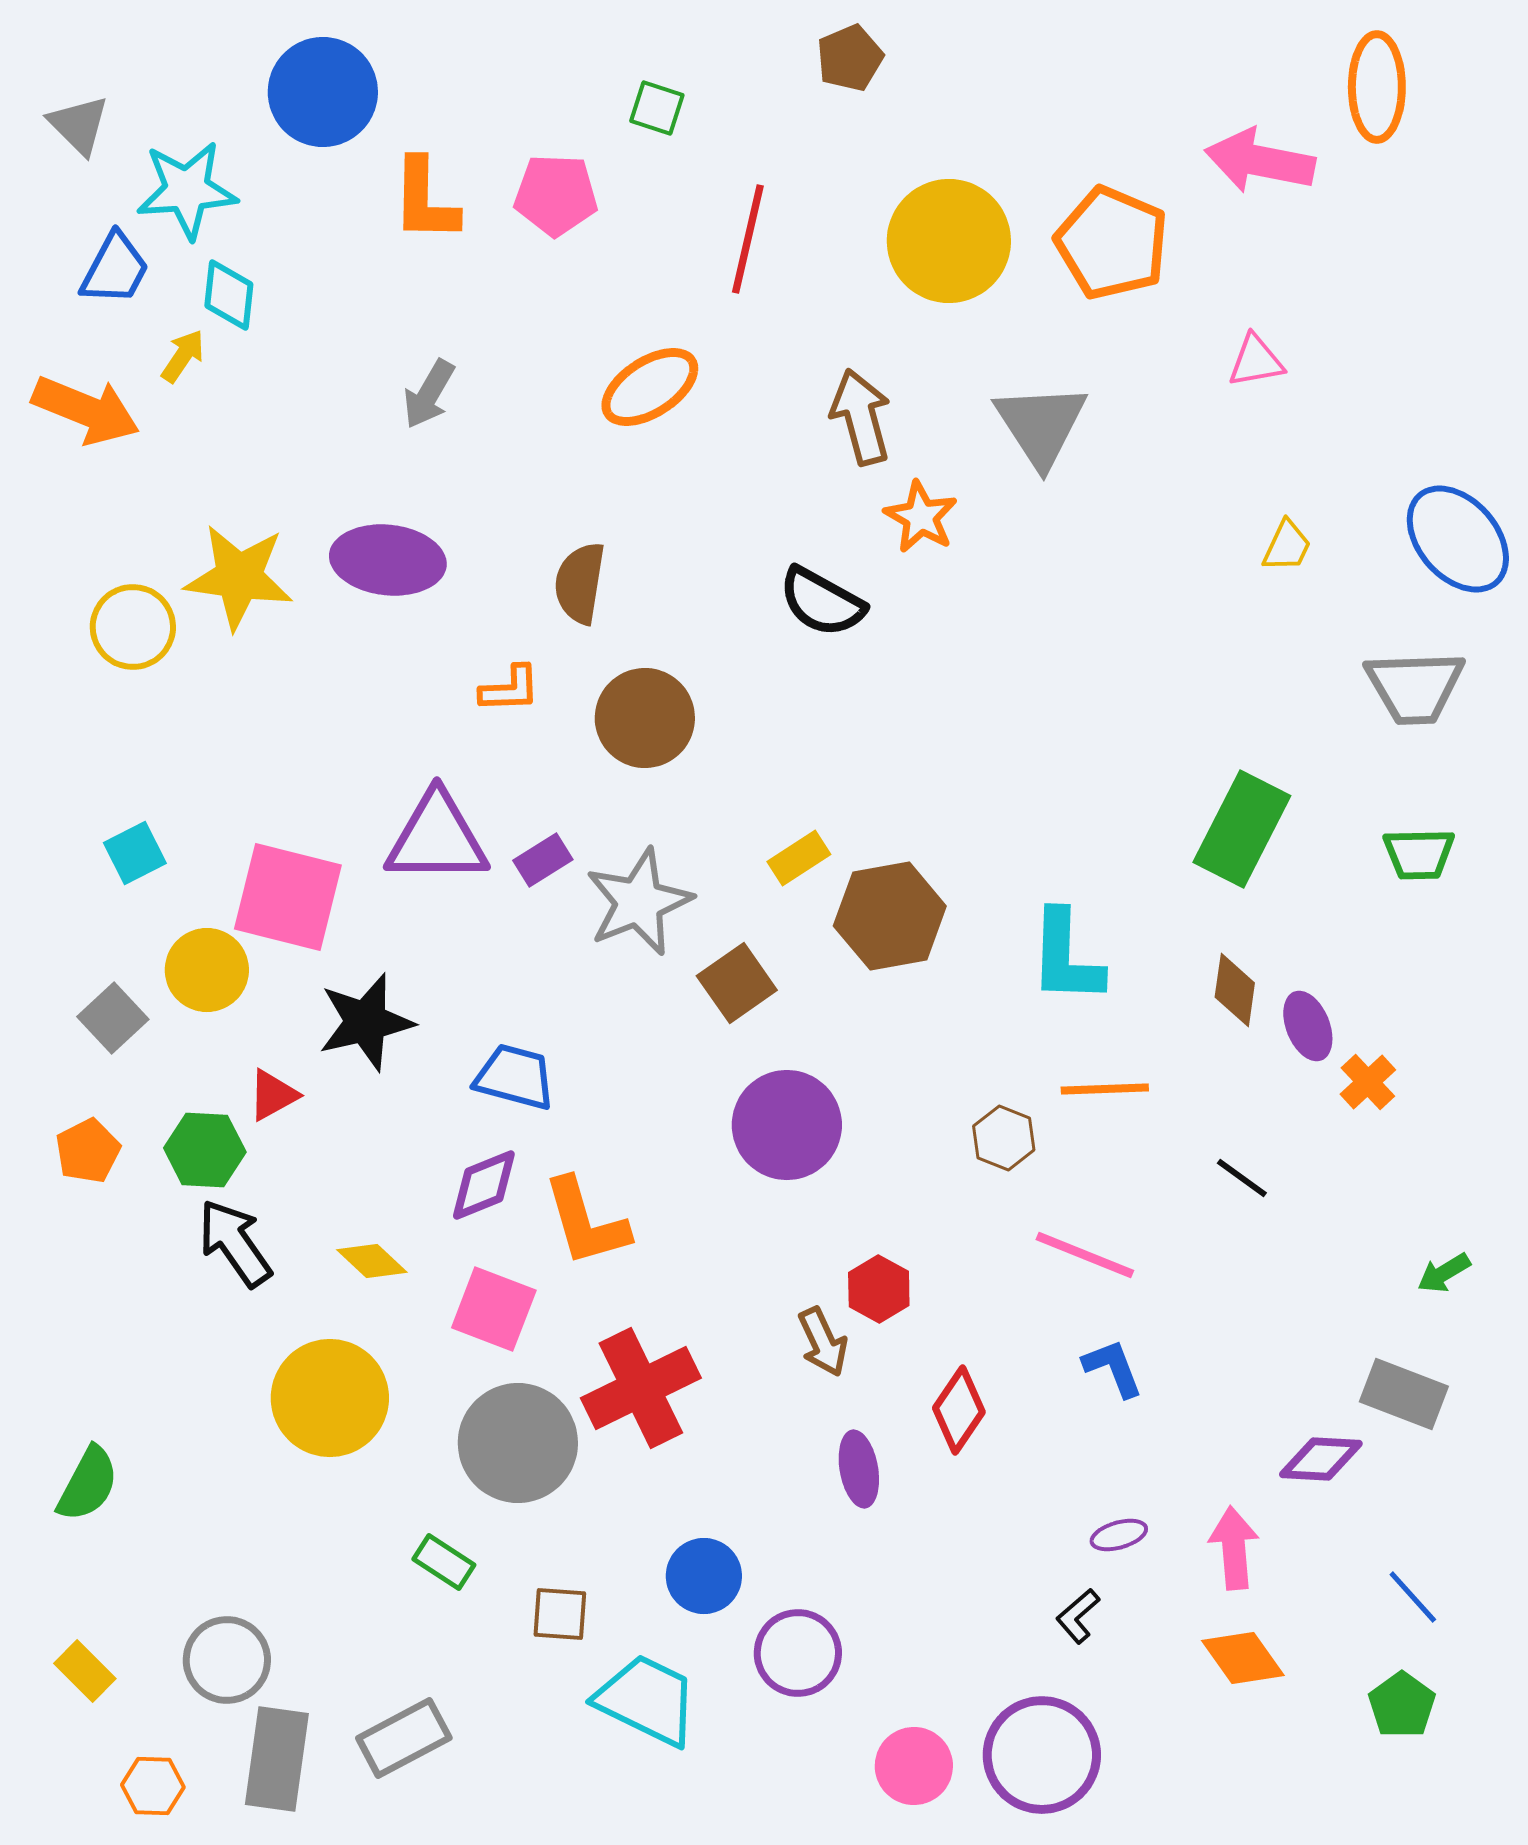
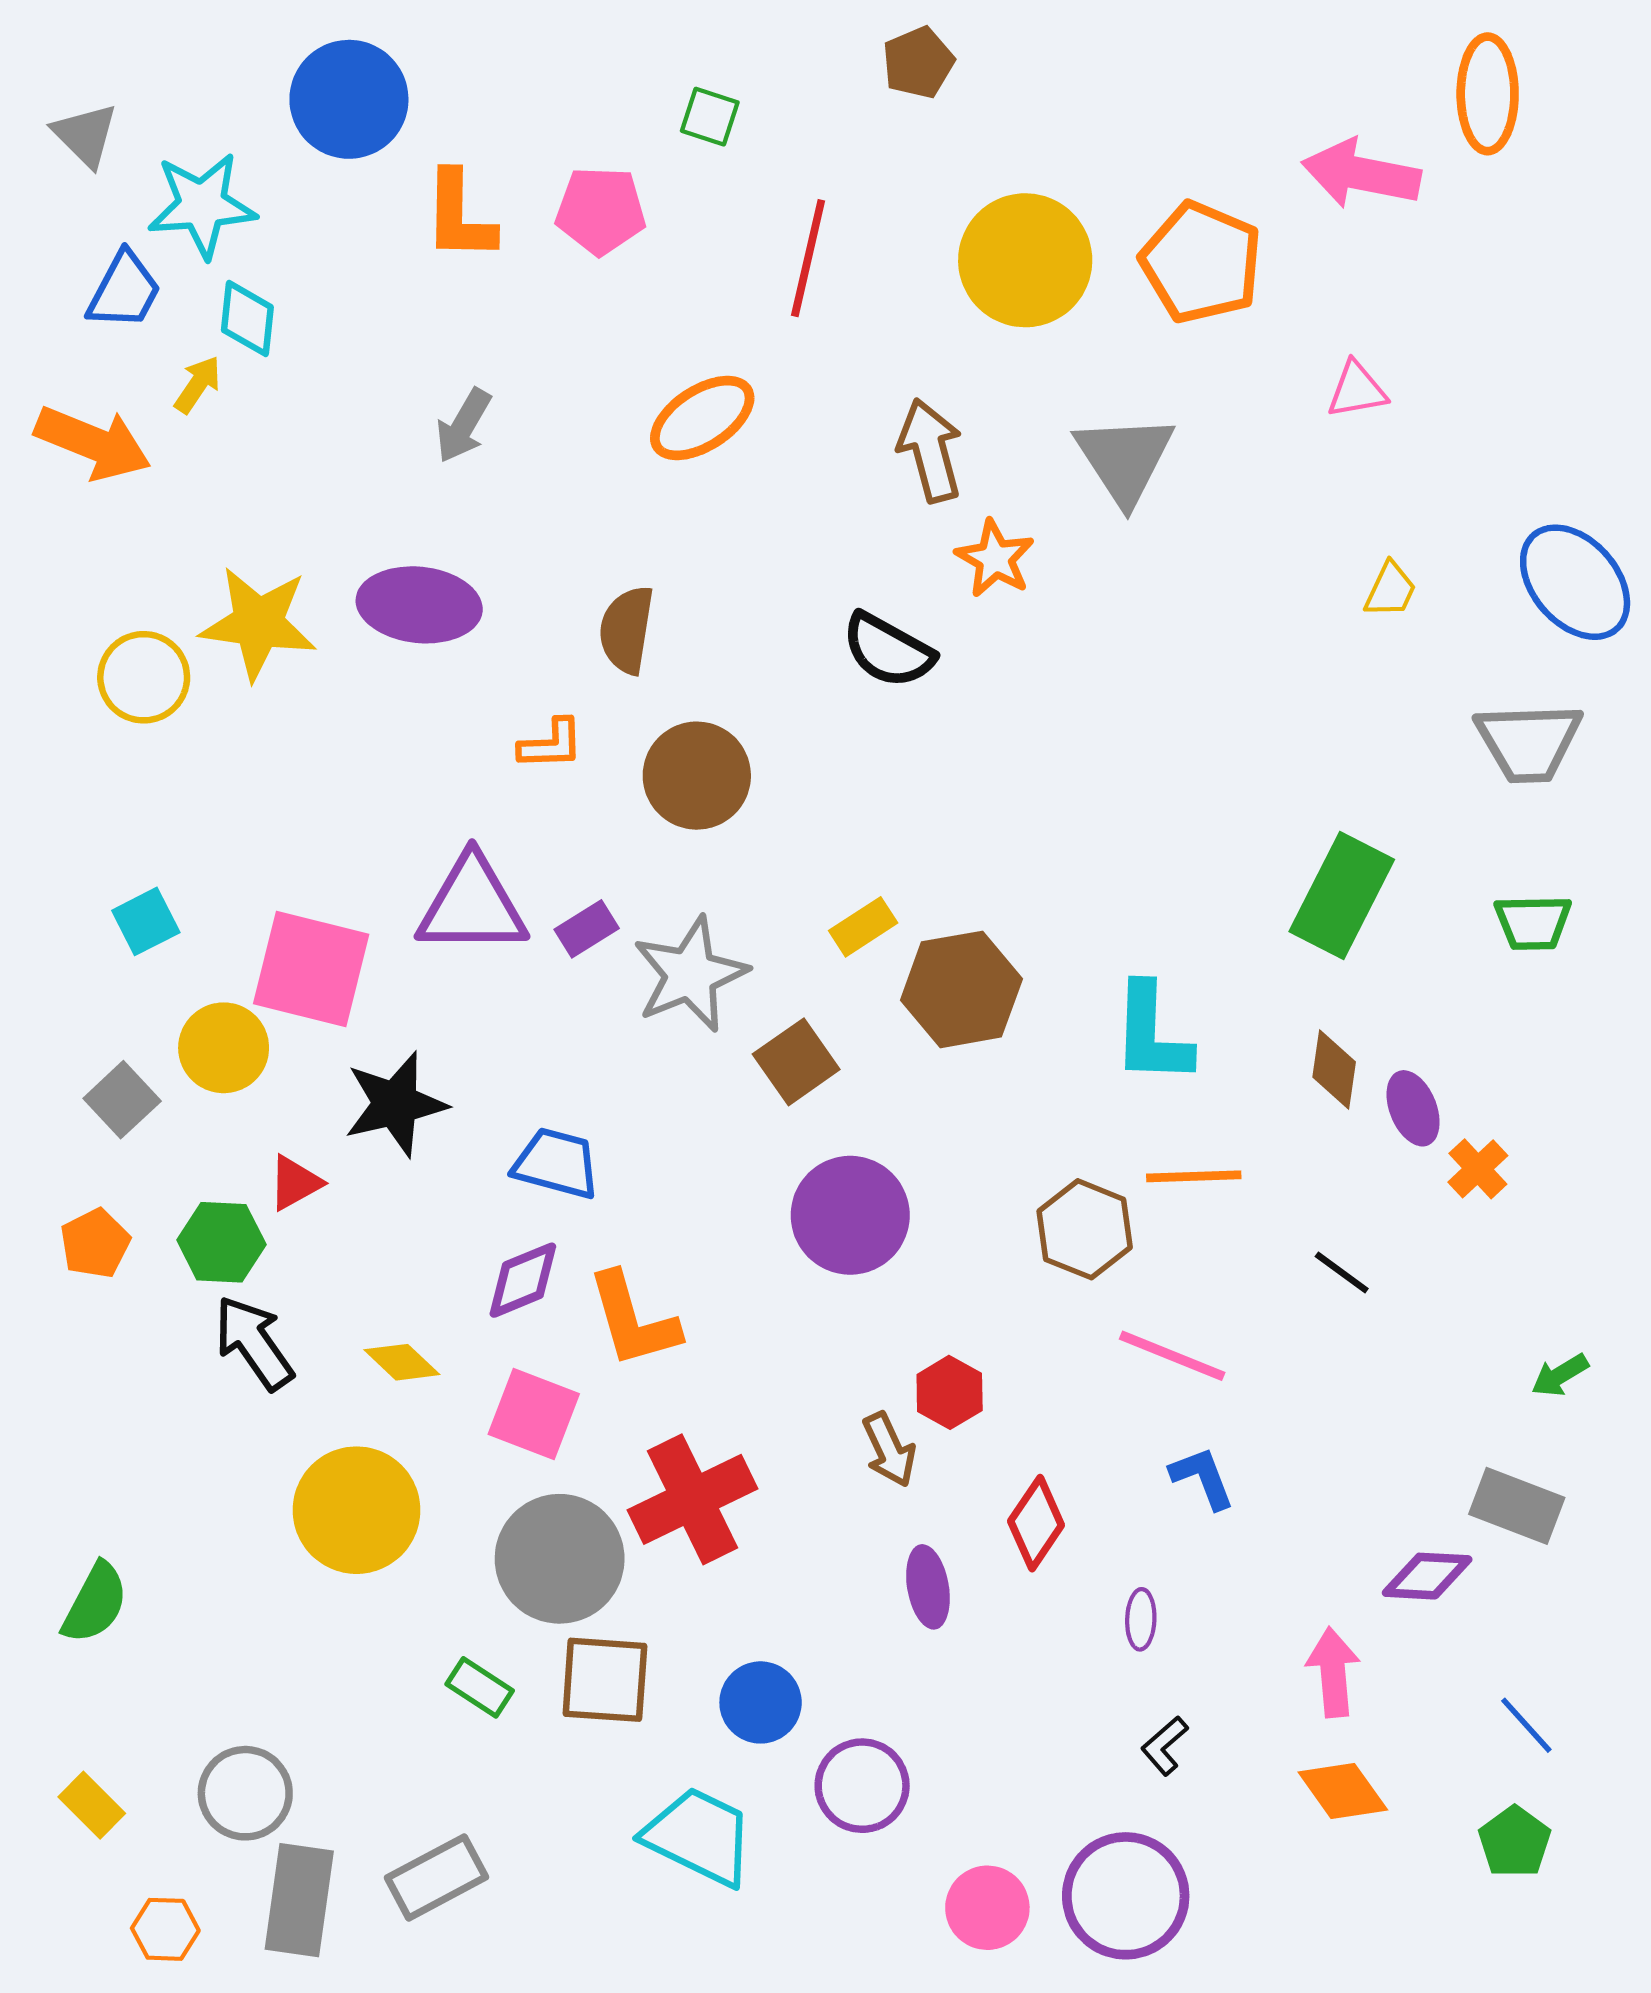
brown hexagon: (1004, 1138) -> (1085, 1229), size x1.4
purple ellipse: (1119, 1535) -> (1141, 1619), moved, turned -72
brown square: (560, 1614) -> (605, 1680), moved, size x1.5

